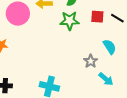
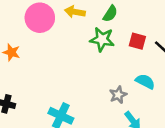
cyan semicircle: (110, 47) -> (145, 82), turned -42

